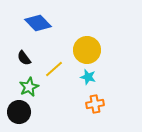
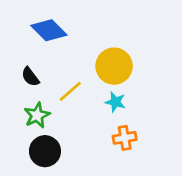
black circle: (19, 112) -> (45, 151), moved

